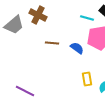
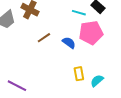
brown line: (52, 43) -> (44, 38), turned -40

